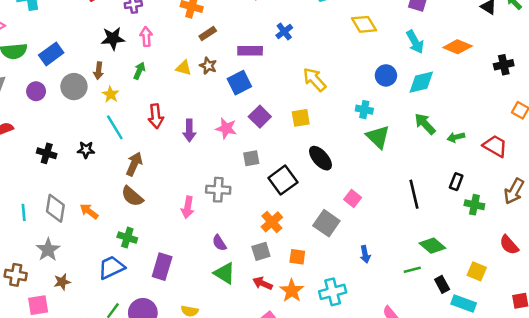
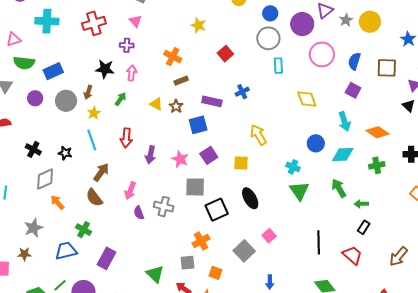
red trapezoid: (495, 146) -> (352, 255), moved
gray square: (251, 158) -> (195, 187), size x1.5
black rectangle: (456, 182) -> (364, 227), moved
green cross: (474, 205) -> (377, 165), moved, turned -35
pink arrow: (188, 207) -> (130, 191), moved
gray diamond: (55, 208) -> (45, 179), moved, turned 45
purple semicircle: (219, 243) -> (139, 213), moved
gray star: (48, 250) -> (33, 228), moved

